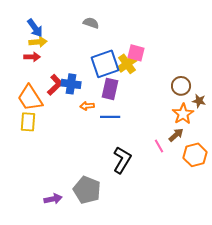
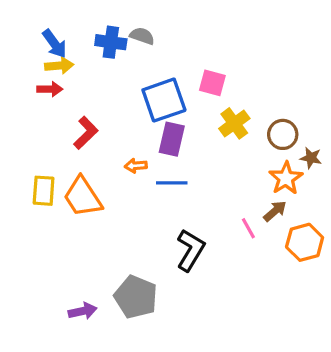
yellow cross: (127, 64) -> (234, 123), moved
blue cross: (71, 84) -> (111, 42), moved
orange trapezoid: (30, 98) -> (83, 197), moved

